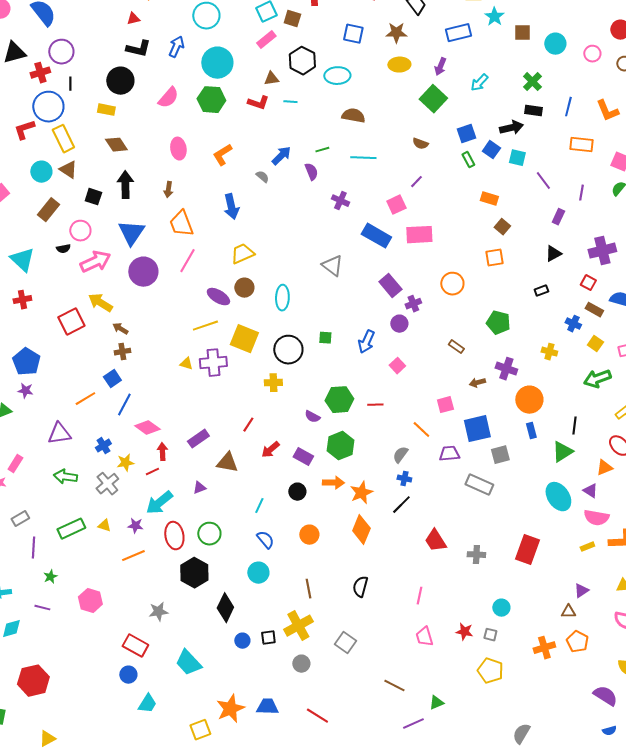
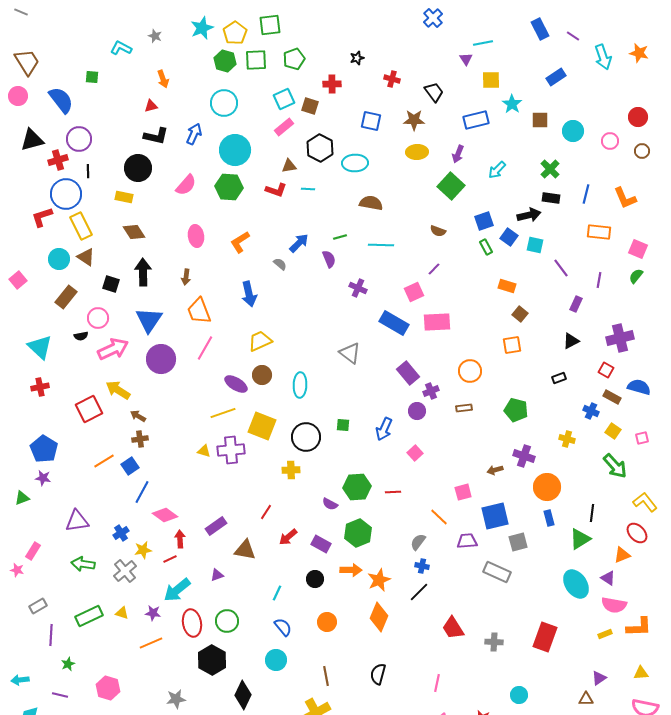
brown rectangle: (456, 347) -> (464, 408), moved, turned -42
green arrow: (597, 379) -> (615, 466), turned -112
orange line: (85, 399) -> (104, 461), moved

